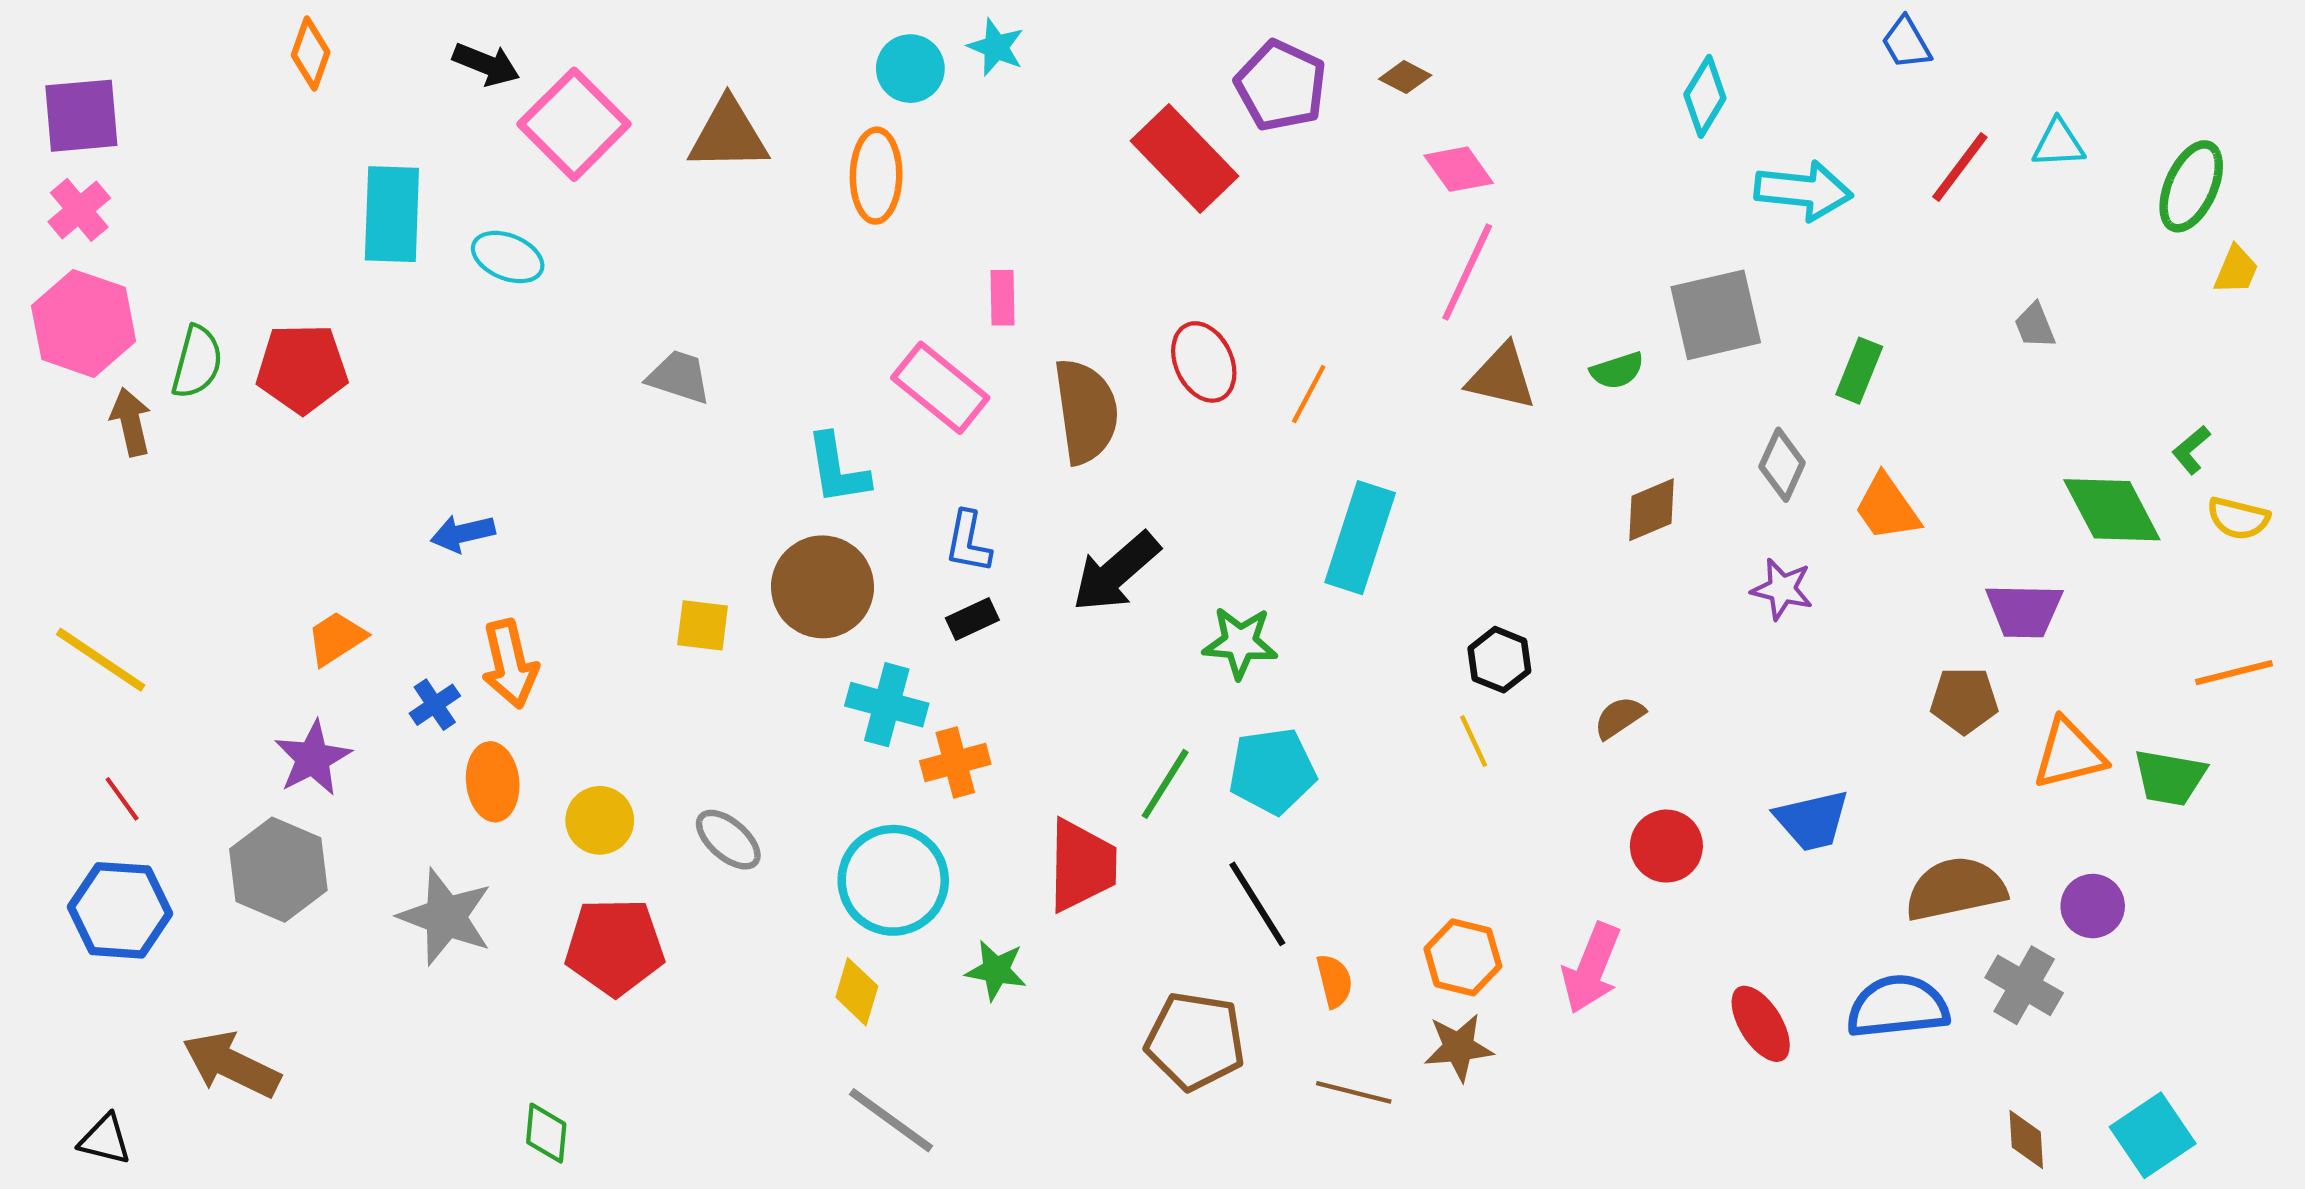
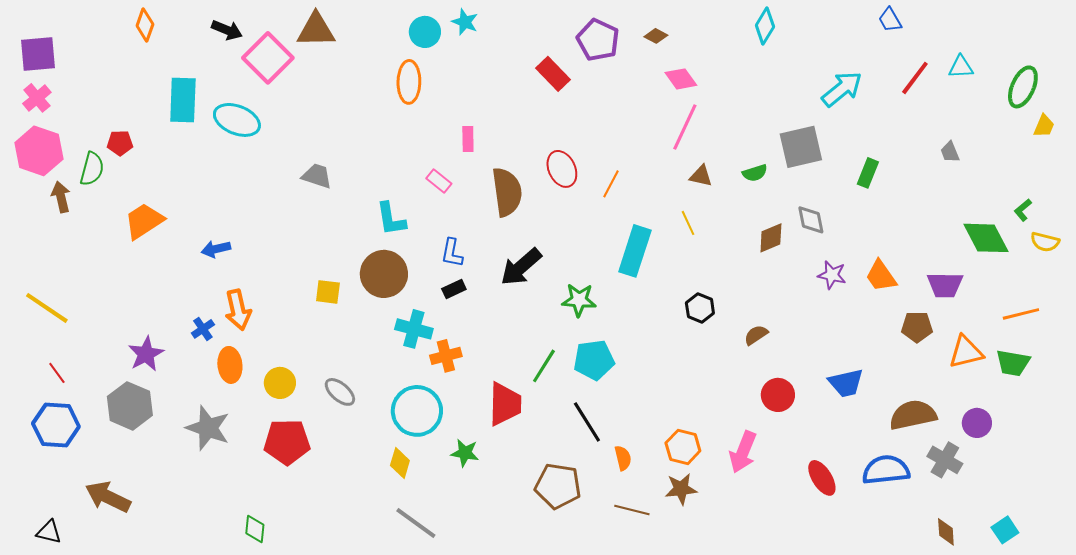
cyan diamond: (1705, 96) -> (765, 26), moved
brown triangle: (728, 135) -> (316, 30), moved
red rectangle: (1184, 158) -> (553, 74), size x0.7
cyan arrow: (1803, 191) -> (842, 89), turned -45
cyan ellipse: (508, 257) -> (237, 120), size x1.4
red pentagon: (302, 368) -> (120, 143), moved, size x0.6
brown triangle: (1501, 377) -> (701, 176), size x0.7
pink rectangle: (940, 388) -> (439, 181), size x0.6
gray diamond: (1782, 465) -> (811, 220), moved, turned -36
orange trapezoid: (1887, 508) -> (881, 276), moved
orange trapezoid: (336, 638) -> (144, 221), moved, size x1.4
orange line: (2234, 673) -> (1021, 314), moved
yellow line: (1474, 741) -> (688, 223), moved
cyan square: (2153, 1135) -> (1005, 530), size x0.7

